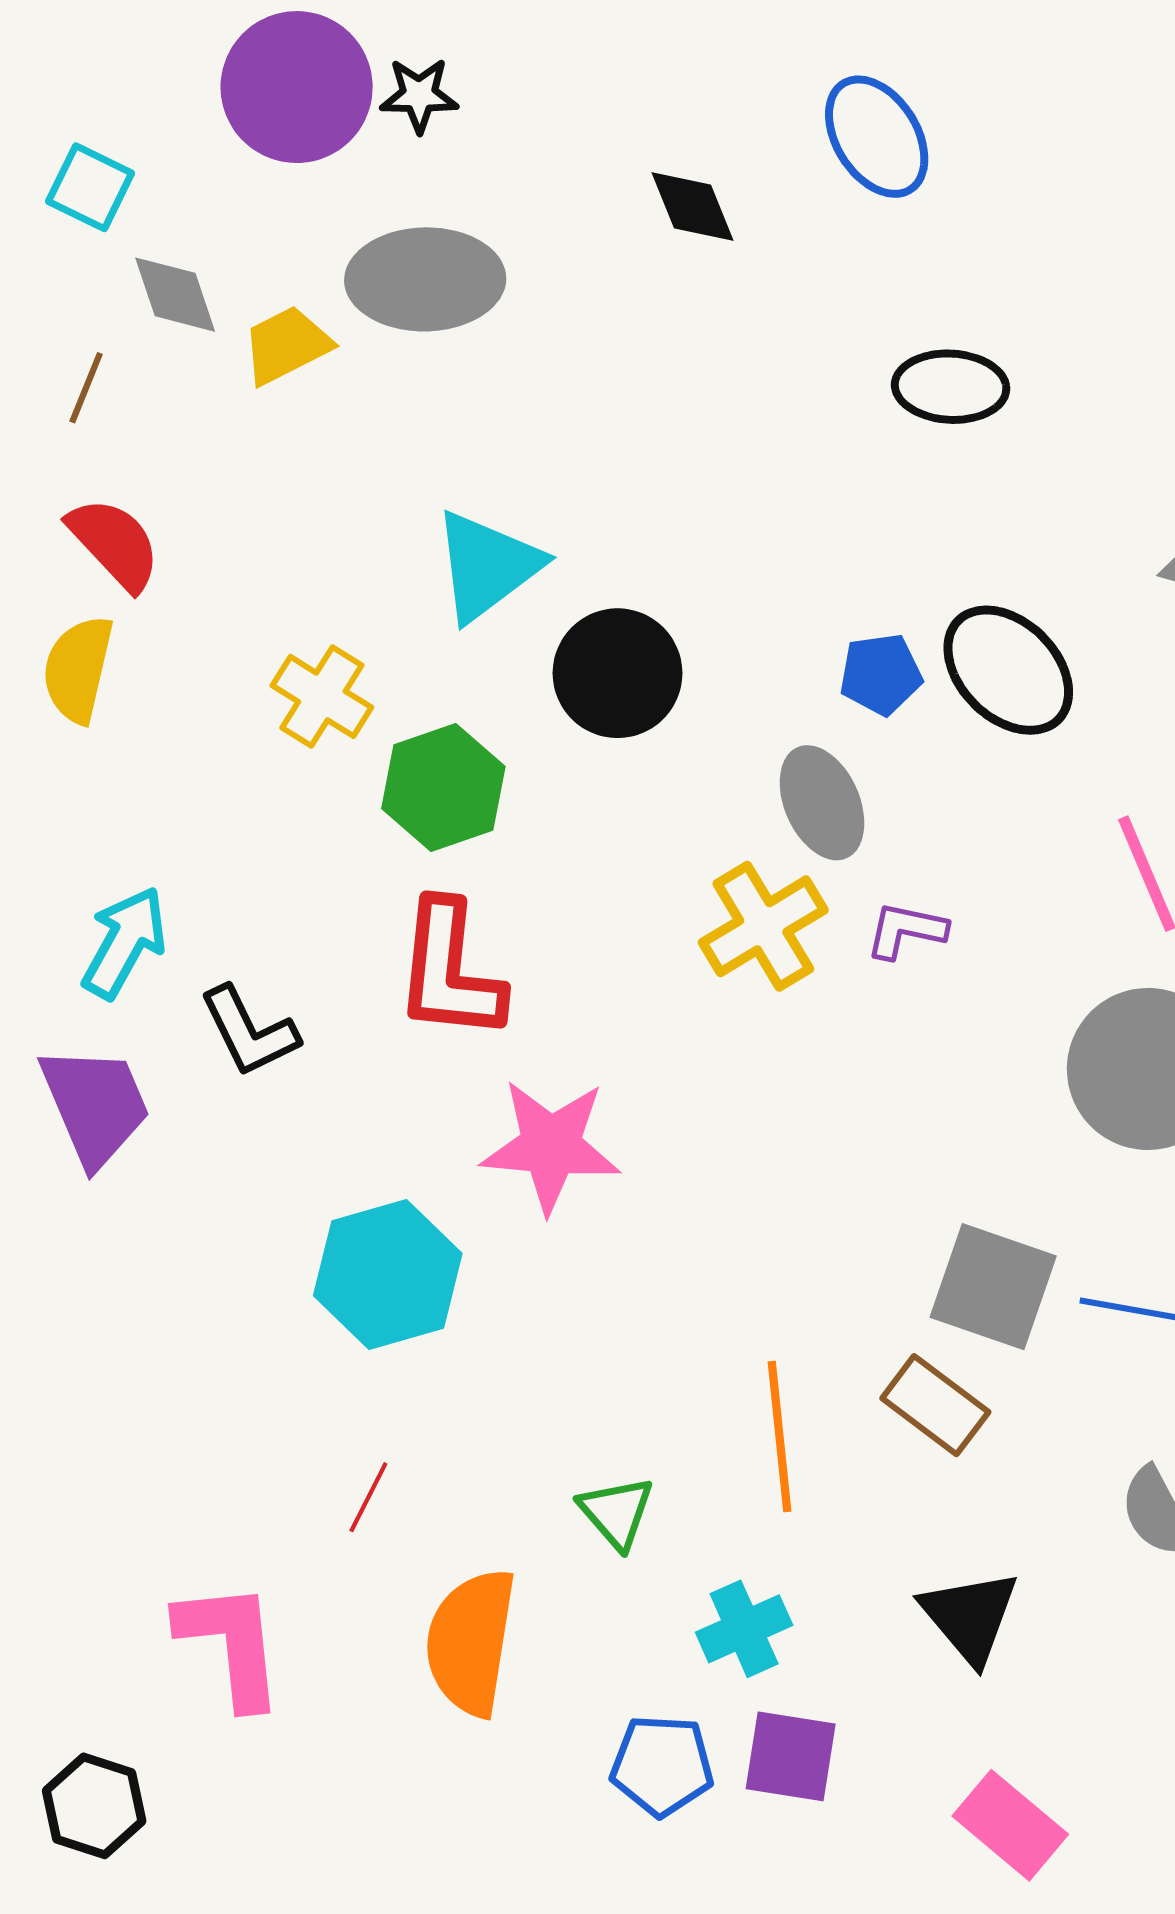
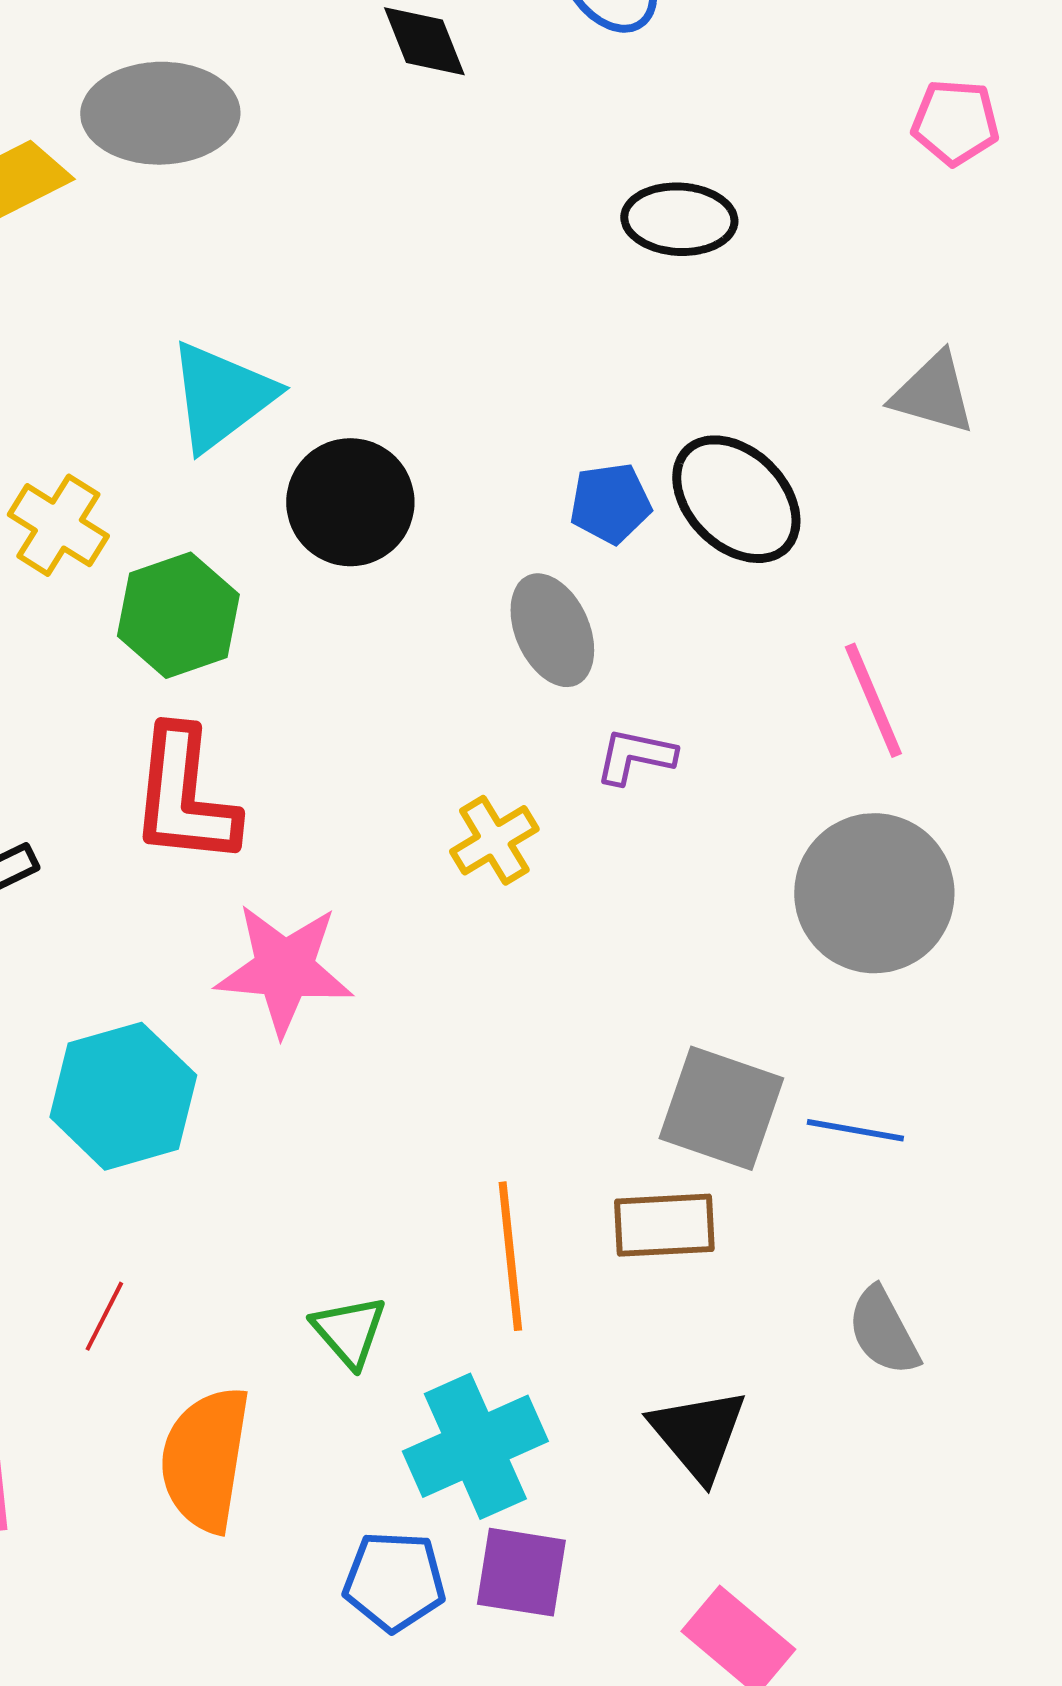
yellow cross: (763, 926) -> (494, 840), moved, size x0.7
brown rectangle: (935, 1405) -> (664, 1225), turned -40
cyan cross: (744, 1629) -> (475, 1446), size x1.5

